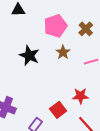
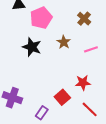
pink pentagon: (55, 26) -> (41, 18), moved

